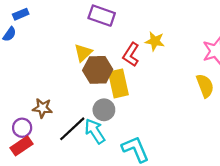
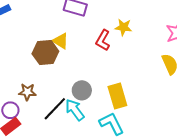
yellow triangle: (83, 53) -> (61, 41), turned -42
brown hexagon: (98, 70) -> (45, 52), moved
yellow rectangle: (118, 83) -> (117, 96), moved

